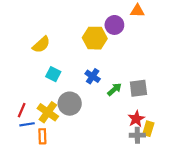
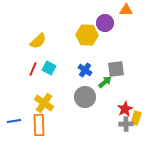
gray square: (138, 88) -> (116, 69), moved
gray circle: (70, 104) -> (85, 97), moved
red line: (22, 110) -> (33, 69), moved
blue line: (27, 124) -> (14, 121), moved
orange rectangle: (42, 136) -> (39, 125), size x1.5

